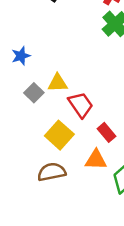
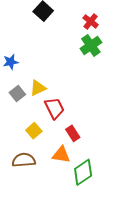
yellow triangle: (58, 83) -> (38, 88), turned -30
yellow square: (59, 135) -> (34, 131), size x0.7

